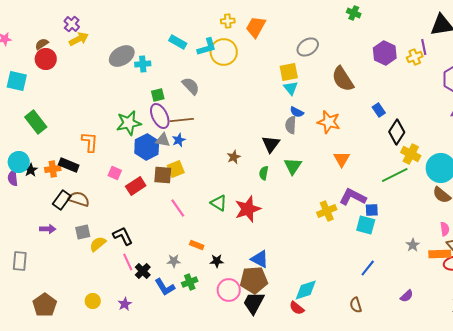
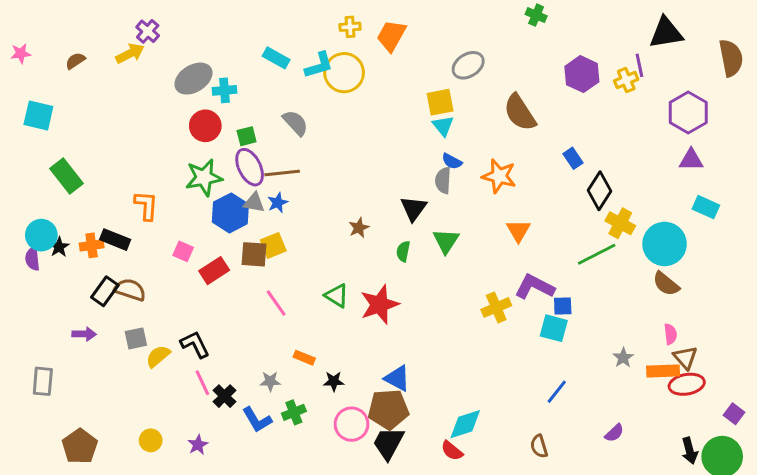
purple cross: (72, 24) -> (148, 31), moved
red circle: (46, 59) -> (205, 126), moved

